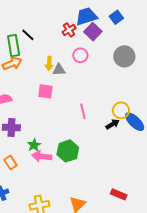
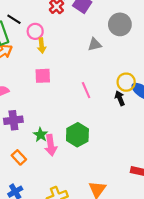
pink circle: (80, 55) -> (35, 31), moved
gray triangle: (59, 70) -> (95, 44), moved
black arrow: (113, 124) -> (120, 98), turned -72
pink arrow: (42, 156) -> (51, 145), turned -96

